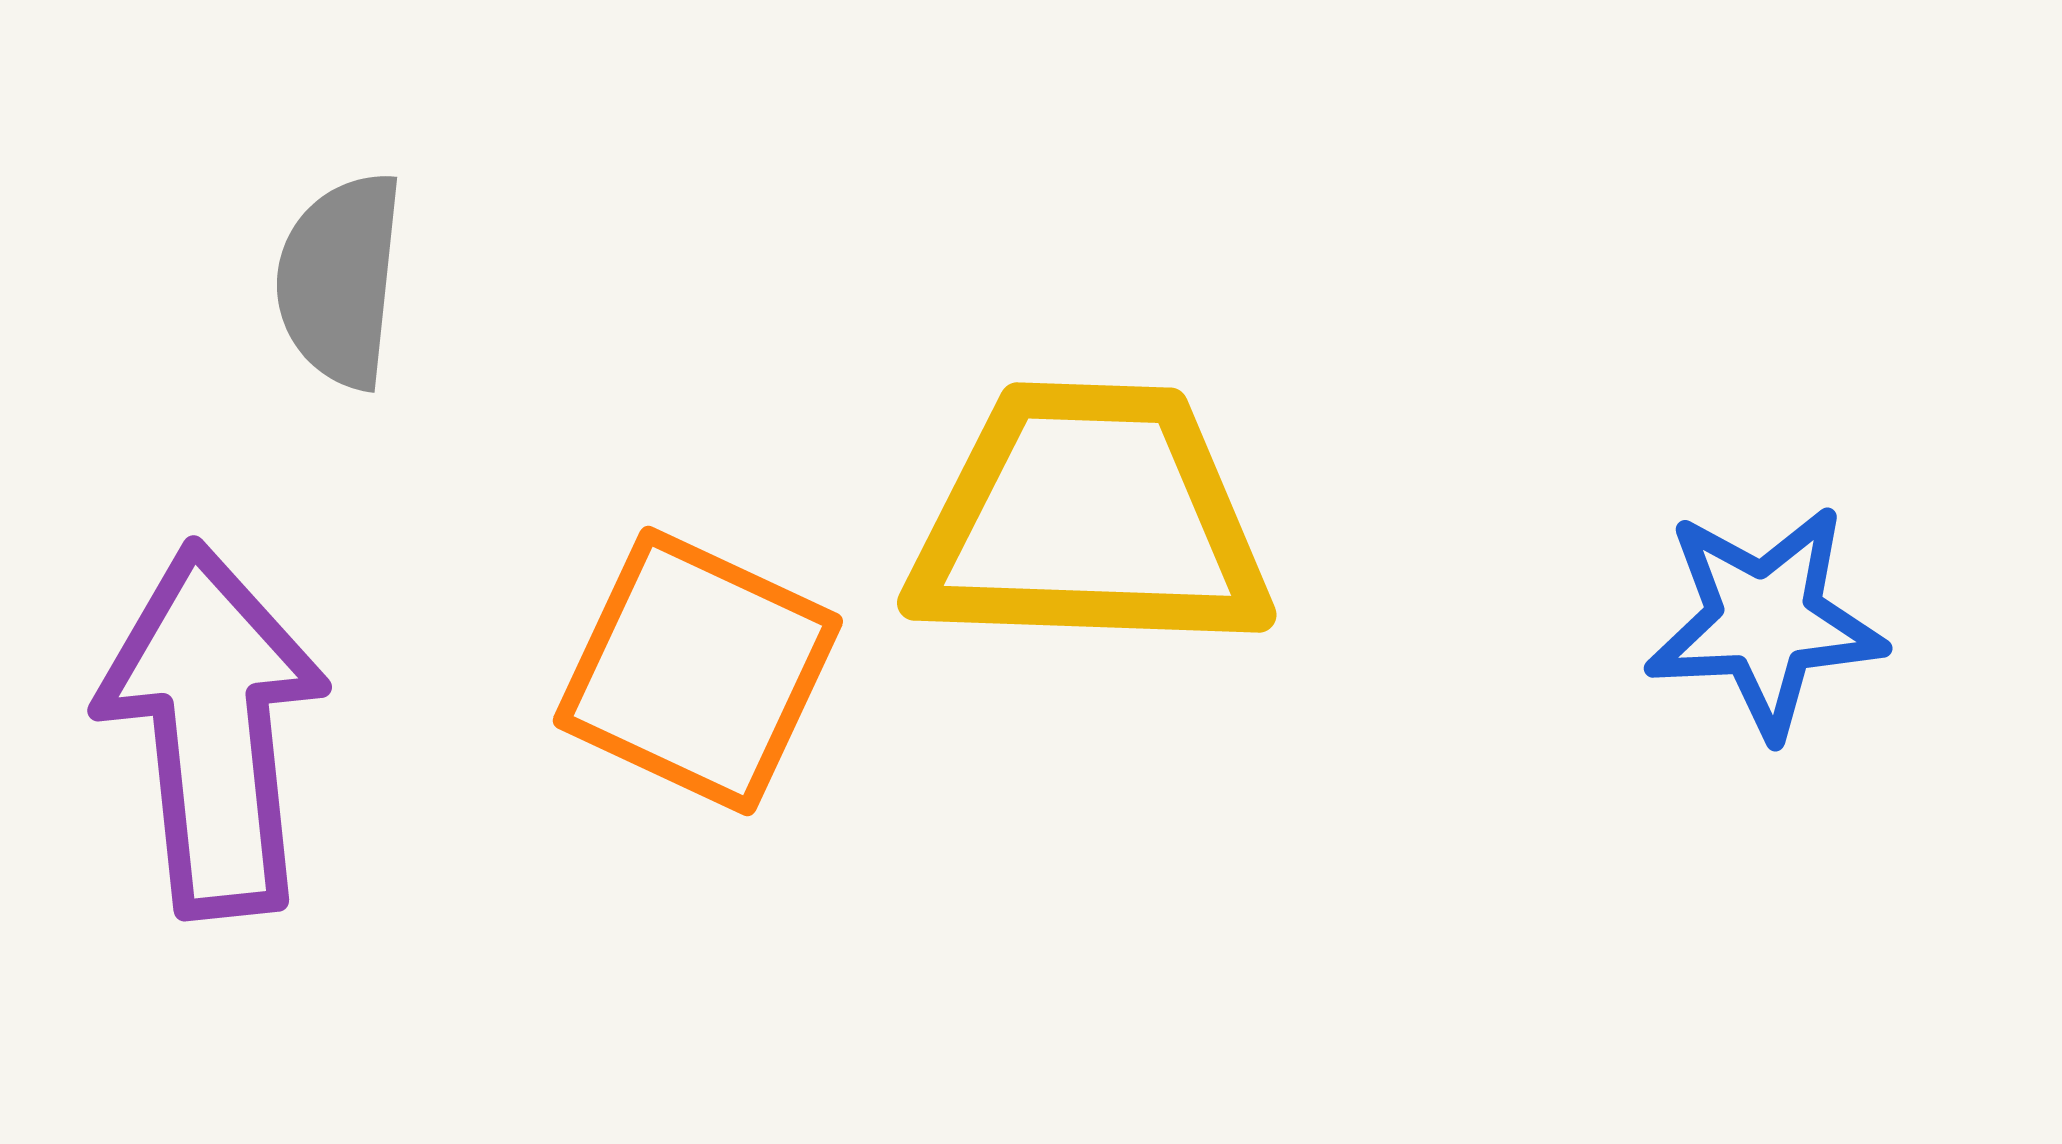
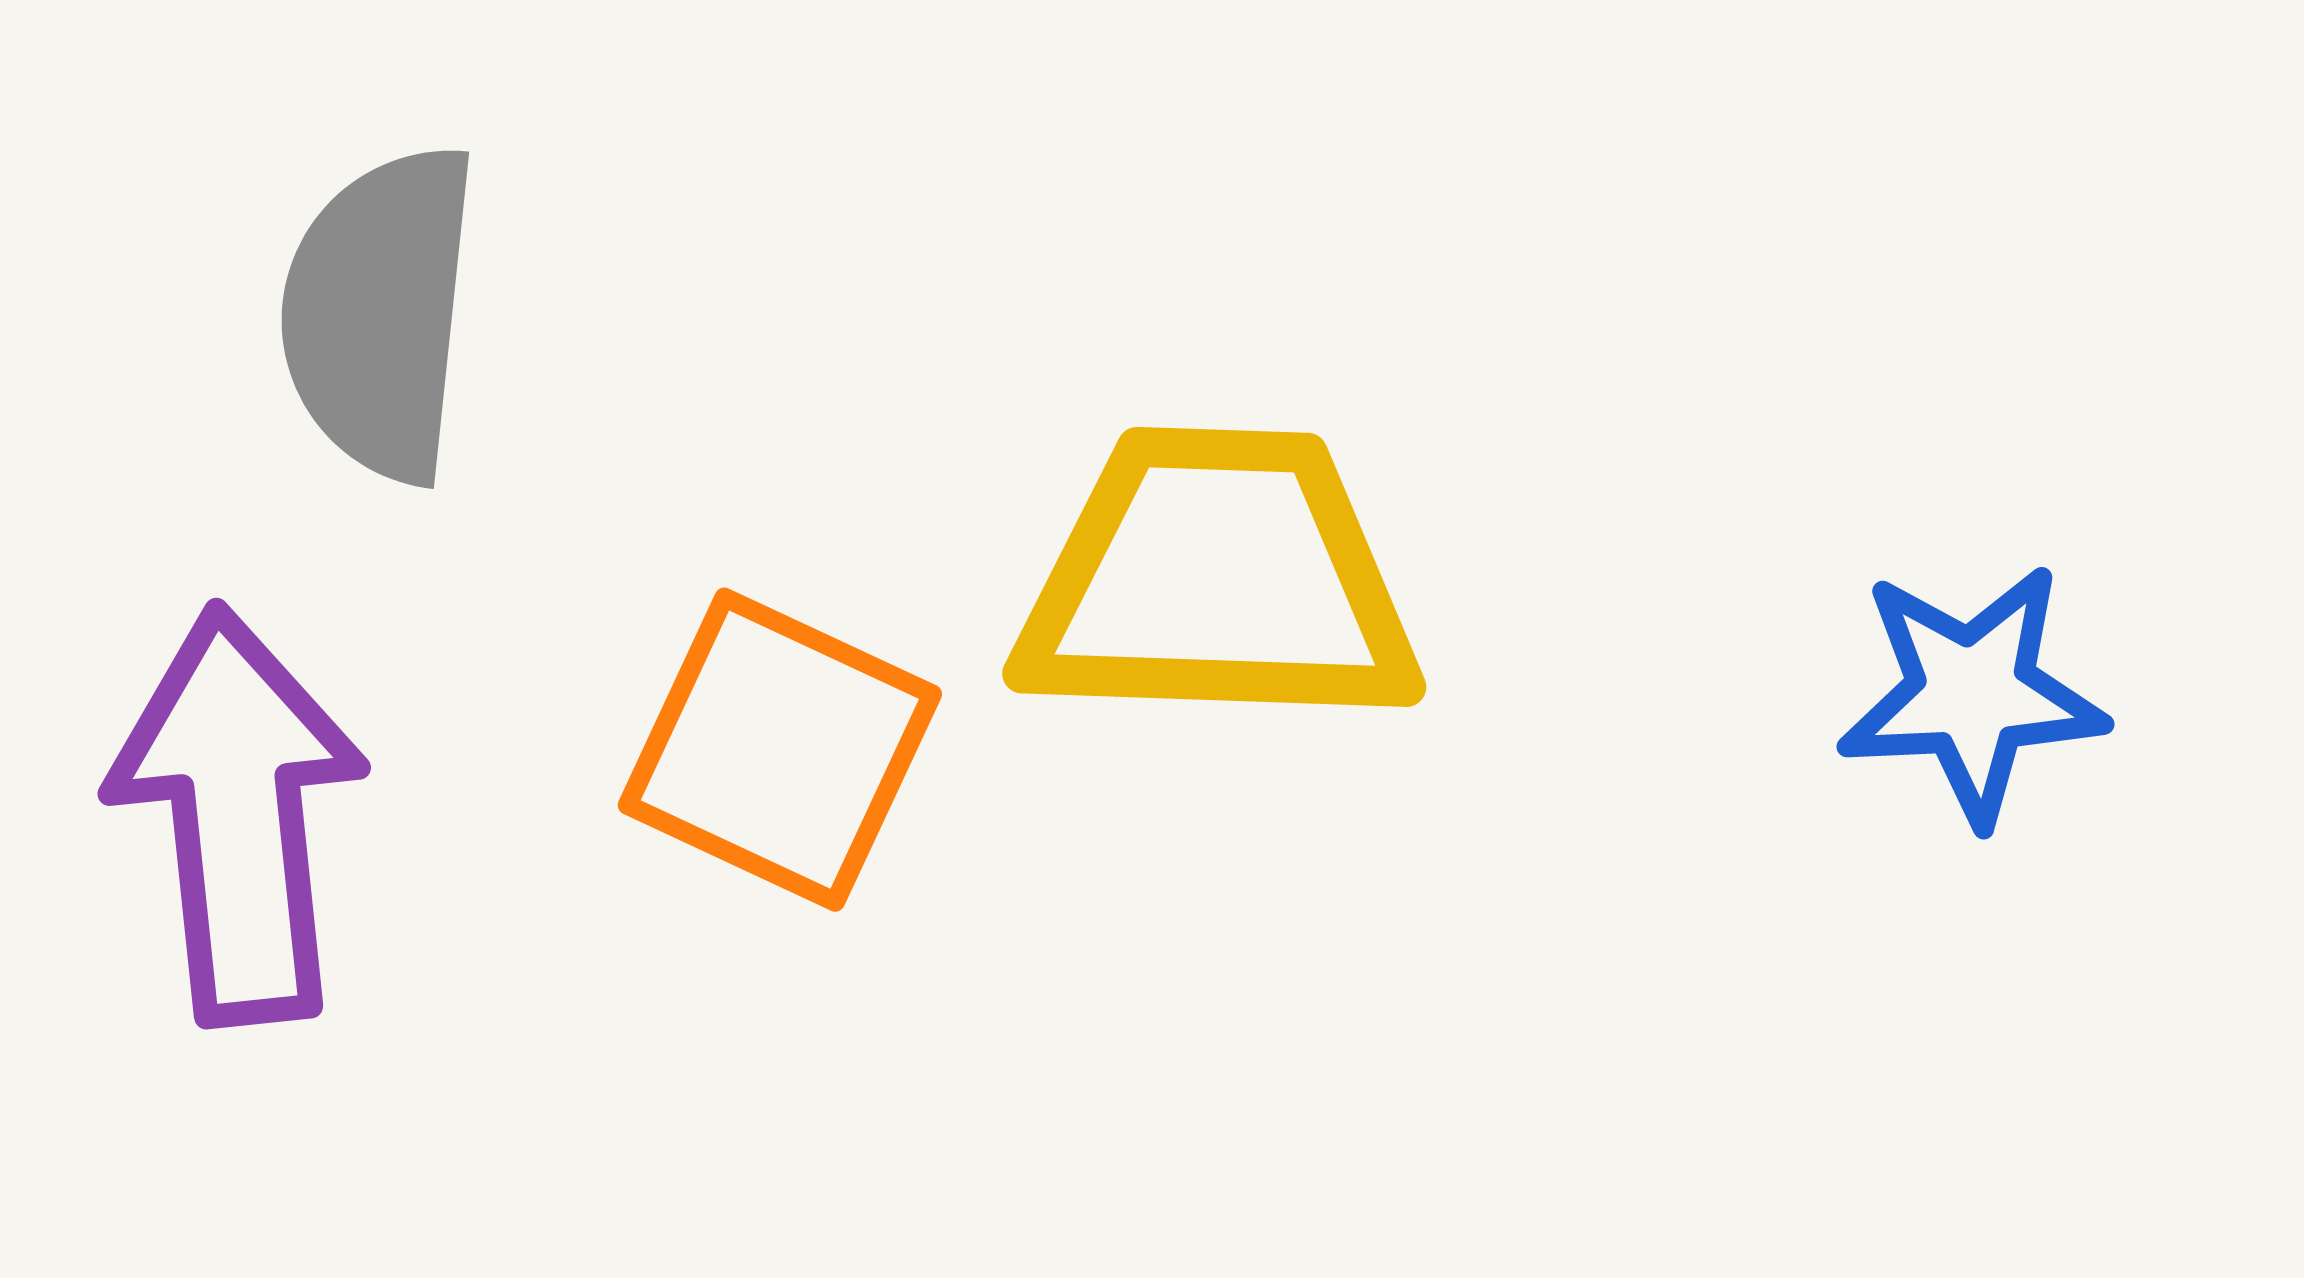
gray semicircle: (340, 280) -> (380, 313), size x1.4

